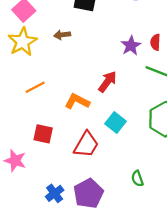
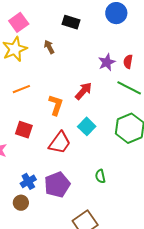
brown arrow: (62, 35) -> (49, 47), turned 64
orange L-shape: (77, 101) -> (56, 105), turned 75

